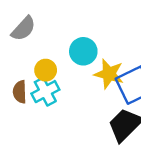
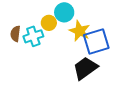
yellow circle: (46, 70) -> (49, 23), moved

